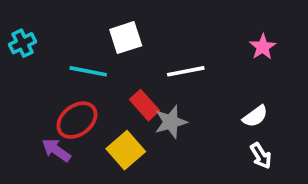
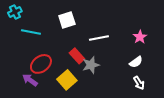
cyan cross: (23, 43) -> (15, 12), moved
pink star: (263, 47) -> (140, 37), moved
cyan line: (88, 71) -> (31, 32), moved

